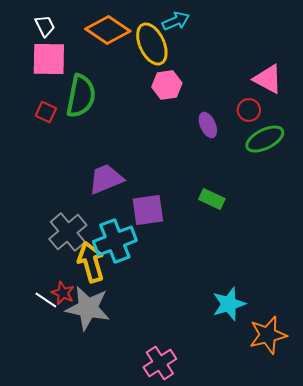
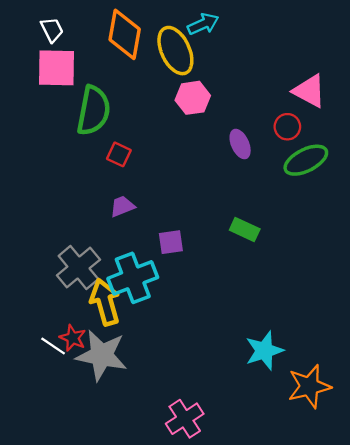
orange diamond: (108, 30) -> (125, 34), turned 66
red square: (46, 112) -> (119, 154), moved
purple trapezoid: (106, 179) -> (122, 206), size x0.6
purple square: (148, 210) -> (171, 242), size x0.7

